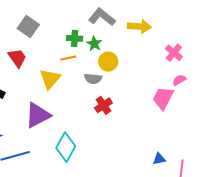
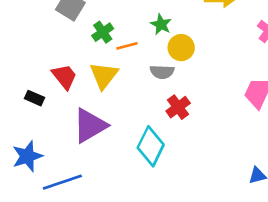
green cross: (75, 38) -> (103, 32), moved, turned -35
red trapezoid: (17, 58) -> (64, 77), moved
cyan diamond: (66, 147) -> (151, 146), moved

